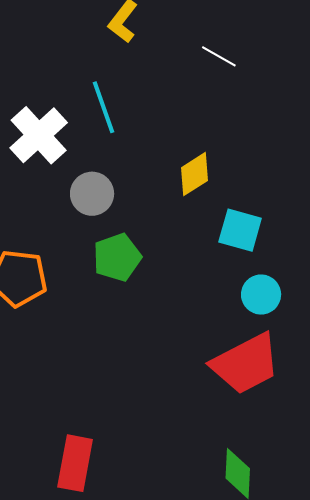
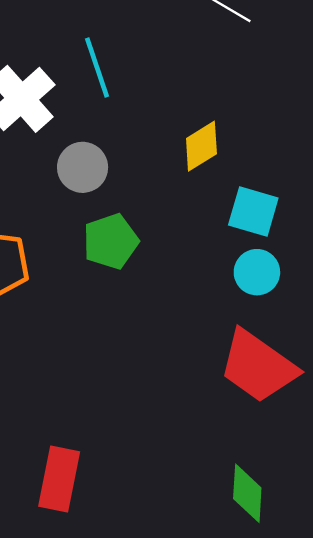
cyan circle: (261, 295) -> (257, 272), moved
red trapezoid: (246, 364) -> (258, 366), turned 62

